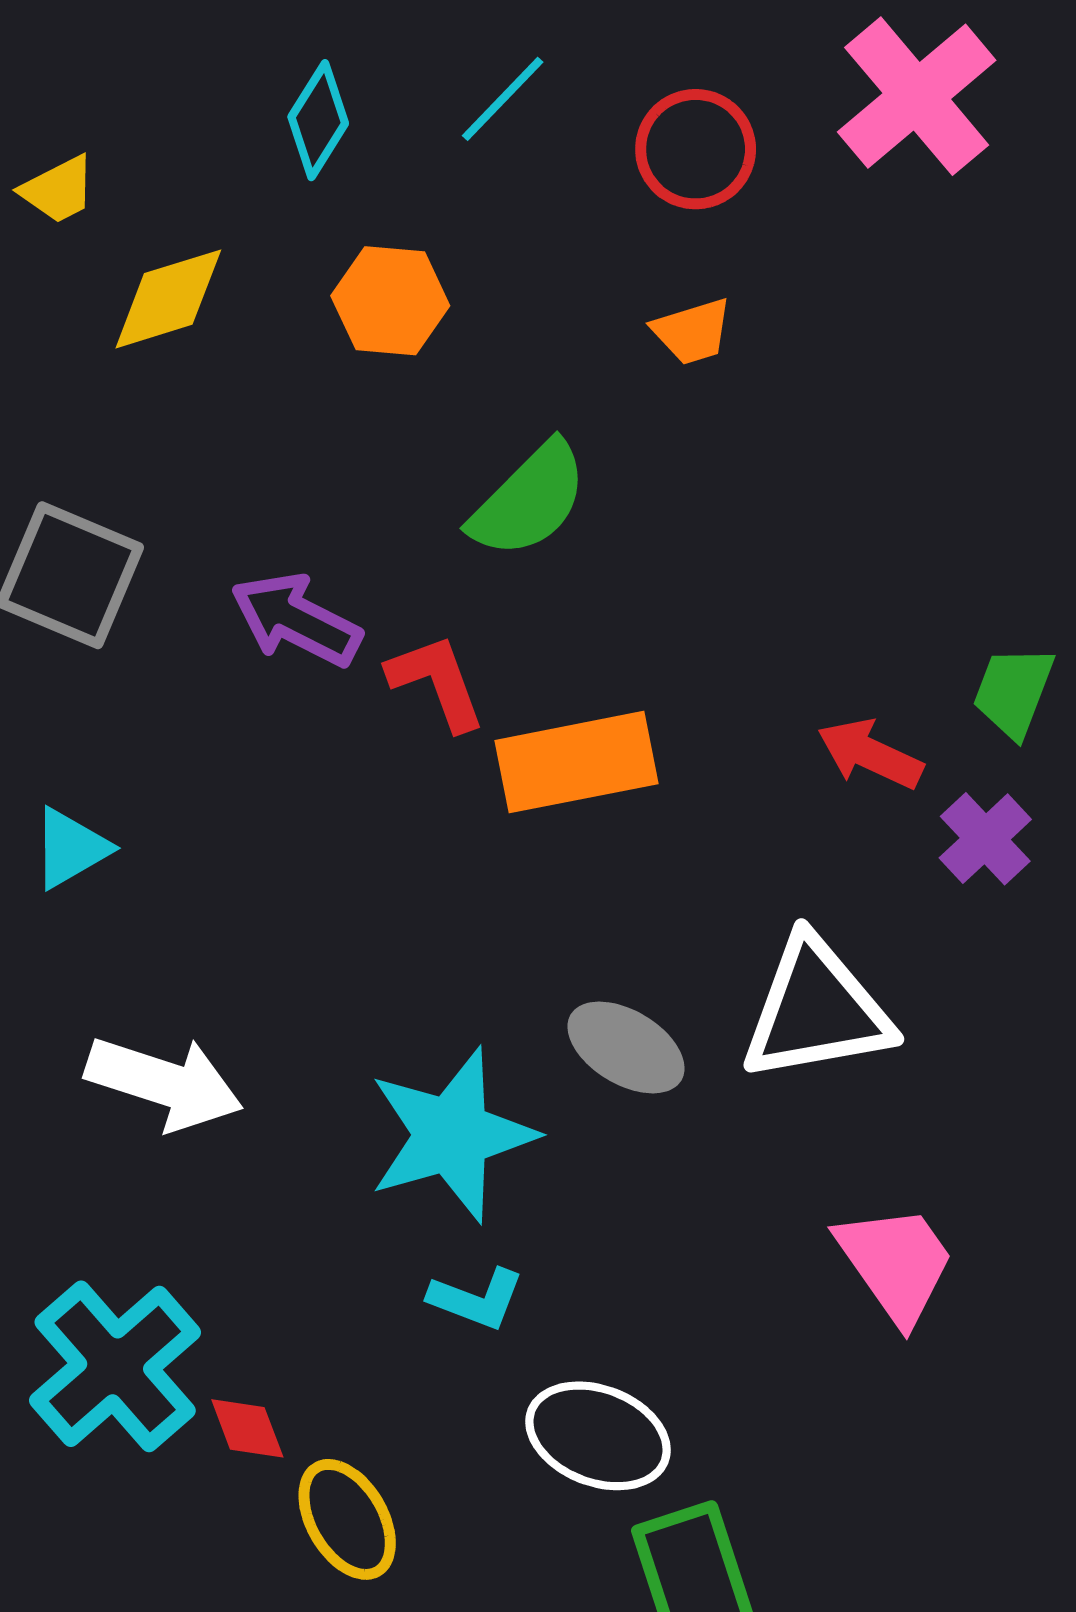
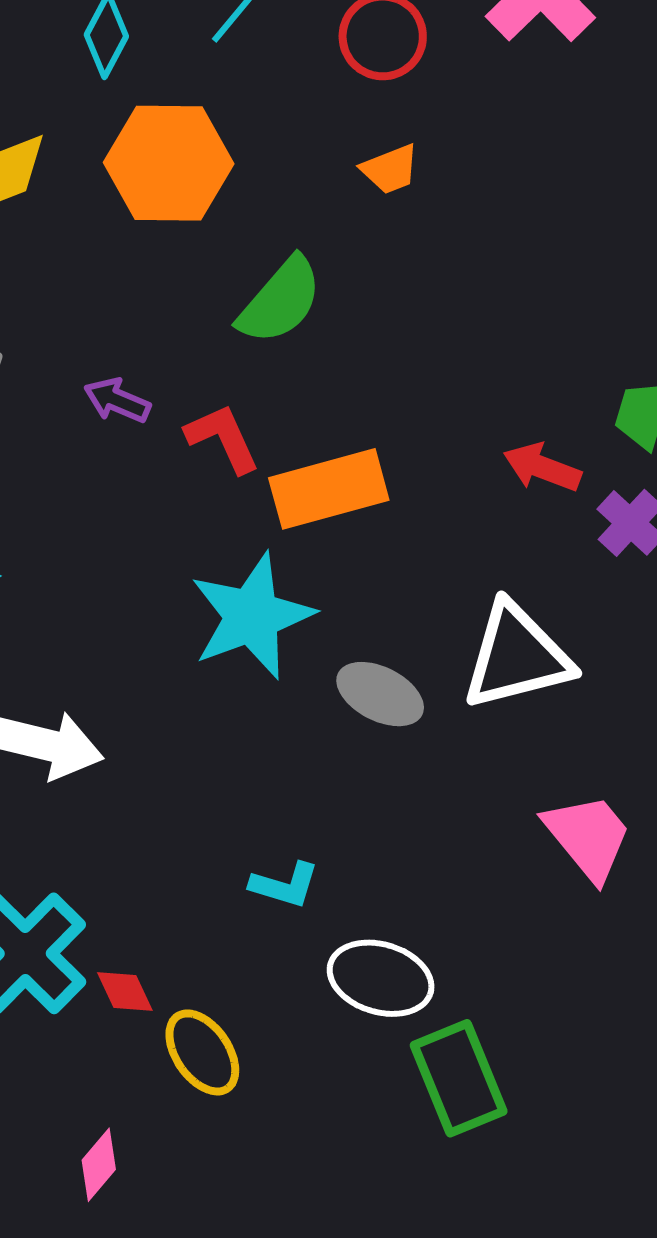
orange hexagon: (390, 301) -> (169, 163), size x1.5
purple arrow: (296, 620) -> (117, 400), size x0.7
cyan star: (452, 1135) -> (252, 616), moved

